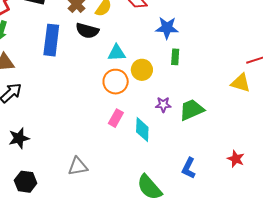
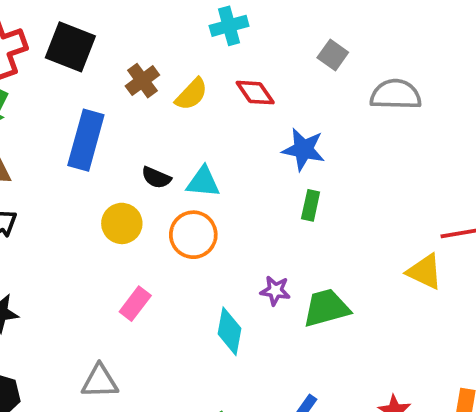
black semicircle: (87, 31) -> (156, 178), moved, size x0.7
yellow circle: (142, 70) -> (122, 223), moved
pink rectangle: (116, 118) -> (135, 304), moved

